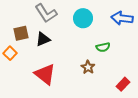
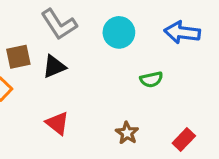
brown star: (88, 67) -> (127, 133), moved
red triangle: (45, 74) -> (57, 123), size x0.7

